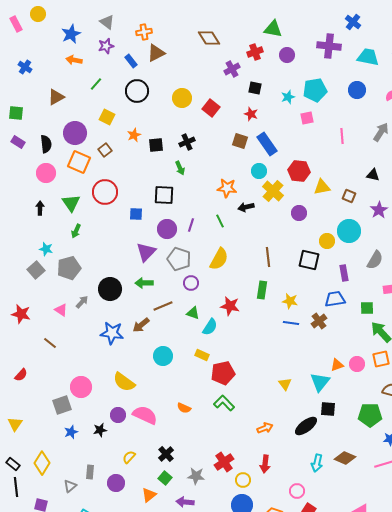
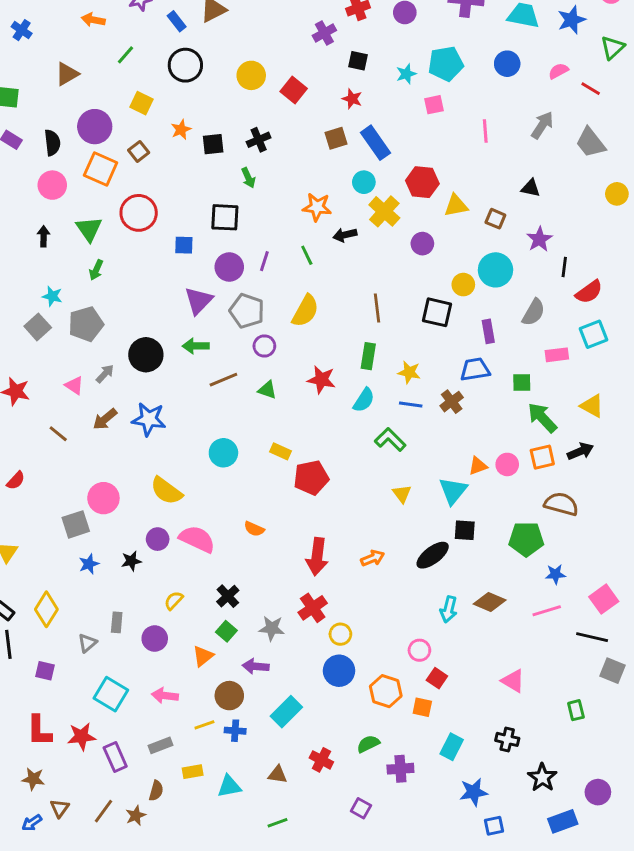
brown square: (240, 141) -> (336, 138), turned -35
brown arrow: (141, 325) -> (105, 419), moved
cyan semicircle: (210, 327) -> (364, 400), moved
green L-shape: (224, 403) -> (390, 440), moved
red arrow: (265, 464) -> (317, 557), moved, size x1.4

